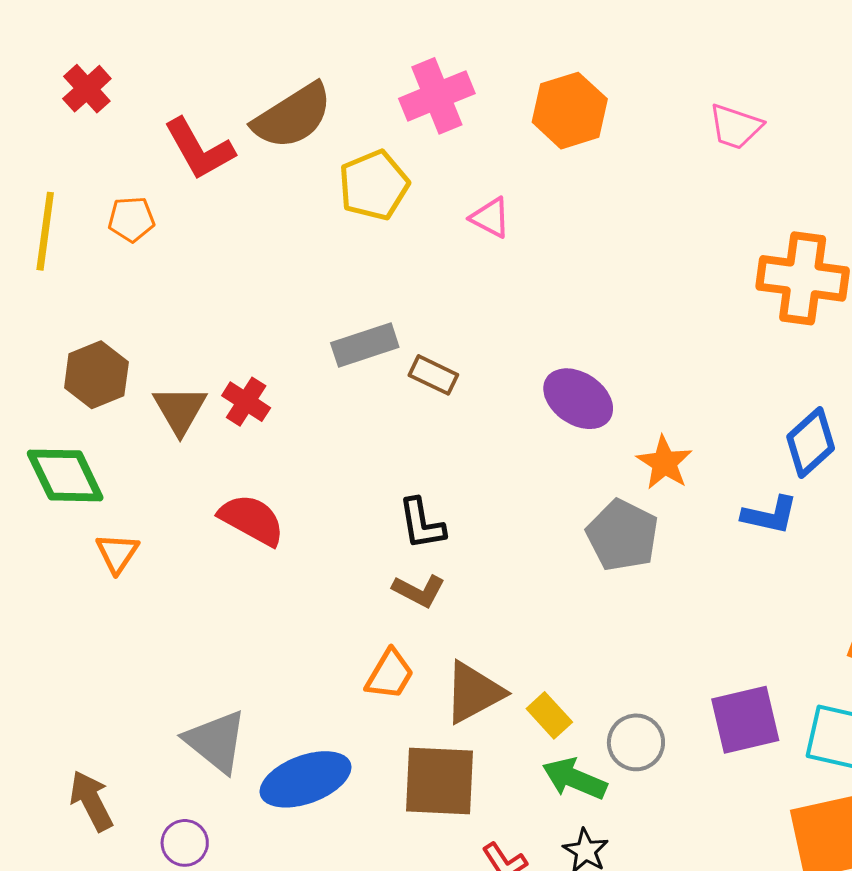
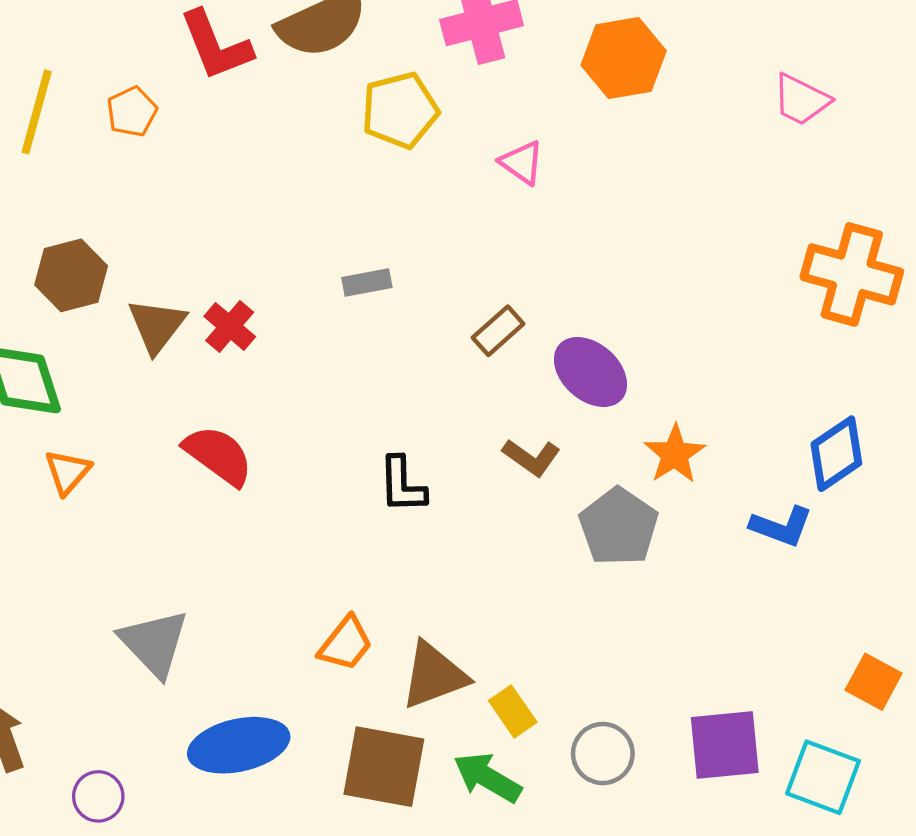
orange pentagon: (131, 219) -> (132, 112), turned -30
gray rectangle: (365, 345) -> (367, 282), size x0.7
brown rectangle: (433, 375) -> (498, 331), moved, turned -75
brown L-shape: (419, 591) -> (531, 457), moved
gray triangle: (216, 741) -> (154, 643), moved
green arrow: (575, 779) -> (487, 777), moved

